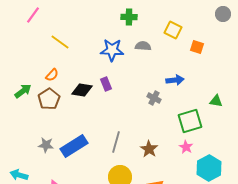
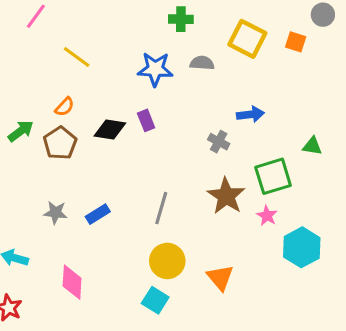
yellow square: (173, 30) -> (247, 39), size x1.4
orange square: (197, 47) -> (296, 42), moved
blue rectangle: (74, 146) -> (98, 214), size x0.6
brown star: (149, 149) -> (226, 196), moved, size x1.4

